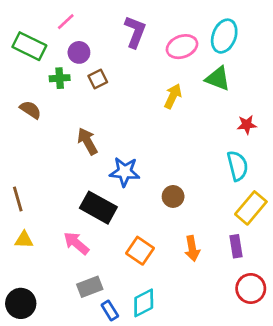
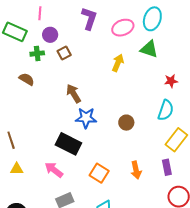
pink line: (66, 22) -> (40, 13), turned -40
brown semicircle: (30, 110) -> (27, 79), moved
brown arrow: (87, 141) -> (74, 94), moved
cyan semicircle: (238, 166) -> (166, 110), turned 35
brown circle: (173, 196) -> (126, 123), moved

